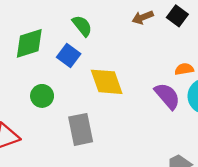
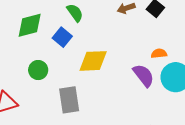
yellow diamond: (107, 82) -> (93, 61), turned -76

